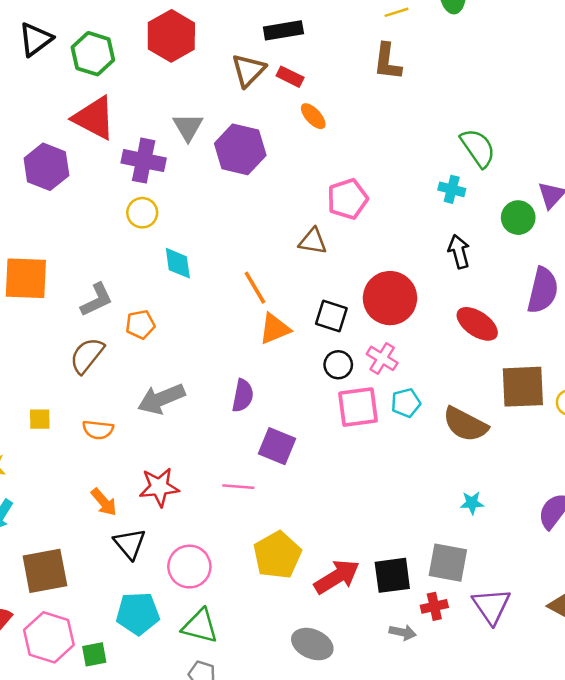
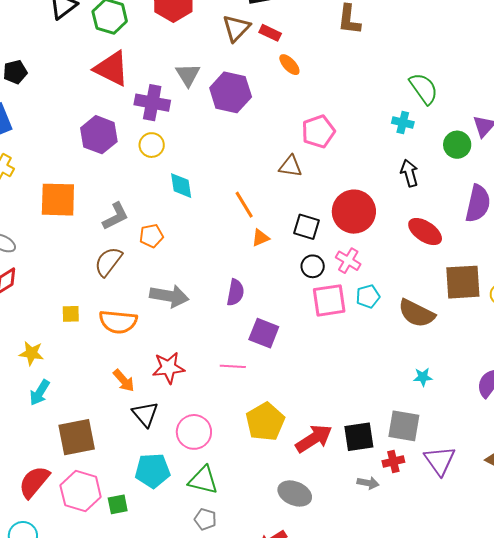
purple hexagon: (46, 167) -> (99, 135), moved
orange triangle: (275, 329) -> (261, 238), size x0.7
gray arrow: (161, 399) -> (169, 296), turned -147
orange semicircle: (98, 430) -> (118, 322), size x1.5

